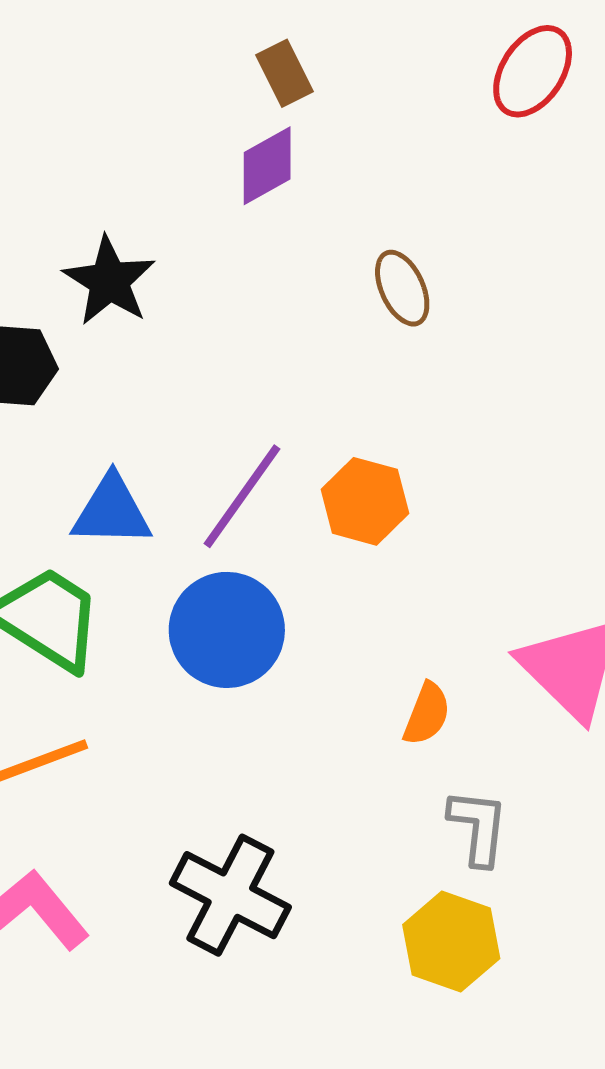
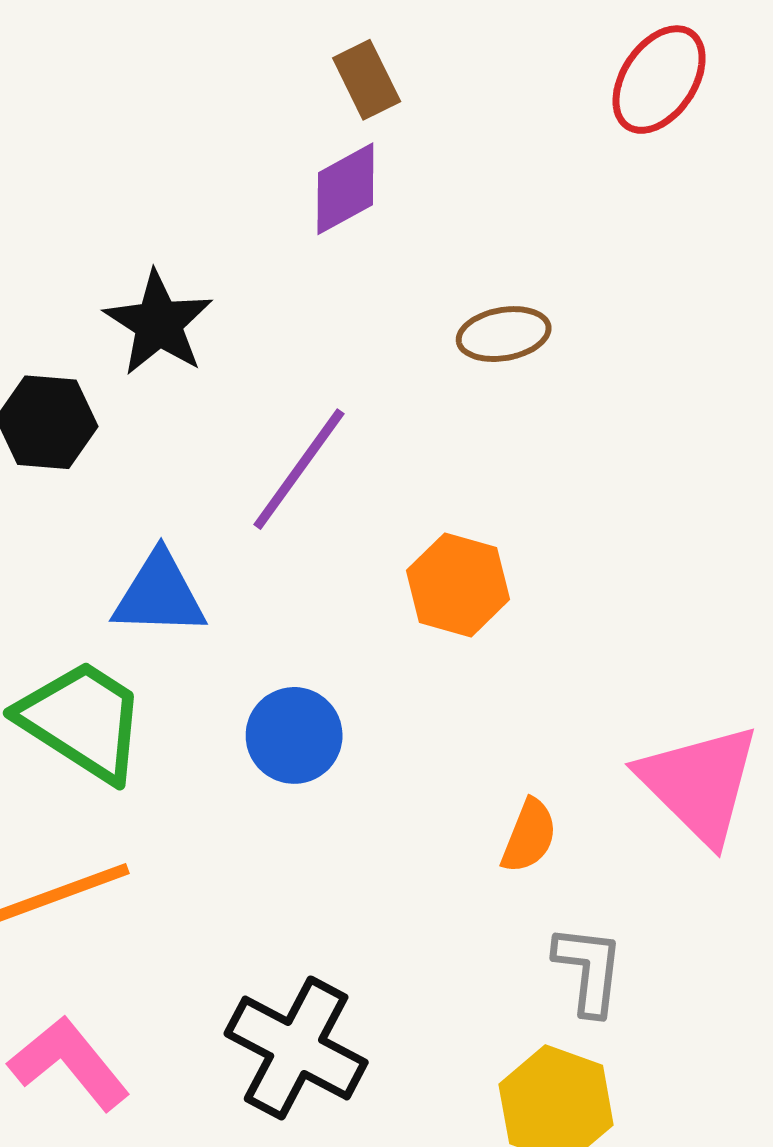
brown ellipse: (402, 288) -> (504, 334), turned -76
purple line: (242, 496) -> (299, 469), moved
blue circle: (227, 630) -> (294, 735), size x0.7

